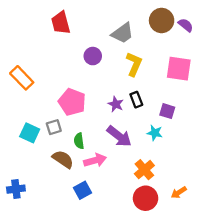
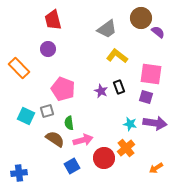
purple semicircle: (186, 25) -> (158, 32), moved
purple circle: (93, 56) -> (48, 49), moved
yellow L-shape: (134, 64) -> (117, 56), turned -75
pink square: (179, 69) -> (151, 74), moved
cyan star: (155, 133) -> (130, 124), moved
purple arrow: (119, 136) -> (155, 123), moved, turned -30
blue cross: (16, 189) -> (19, 173), moved
red circle: (146, 198) -> (104, 158), moved

